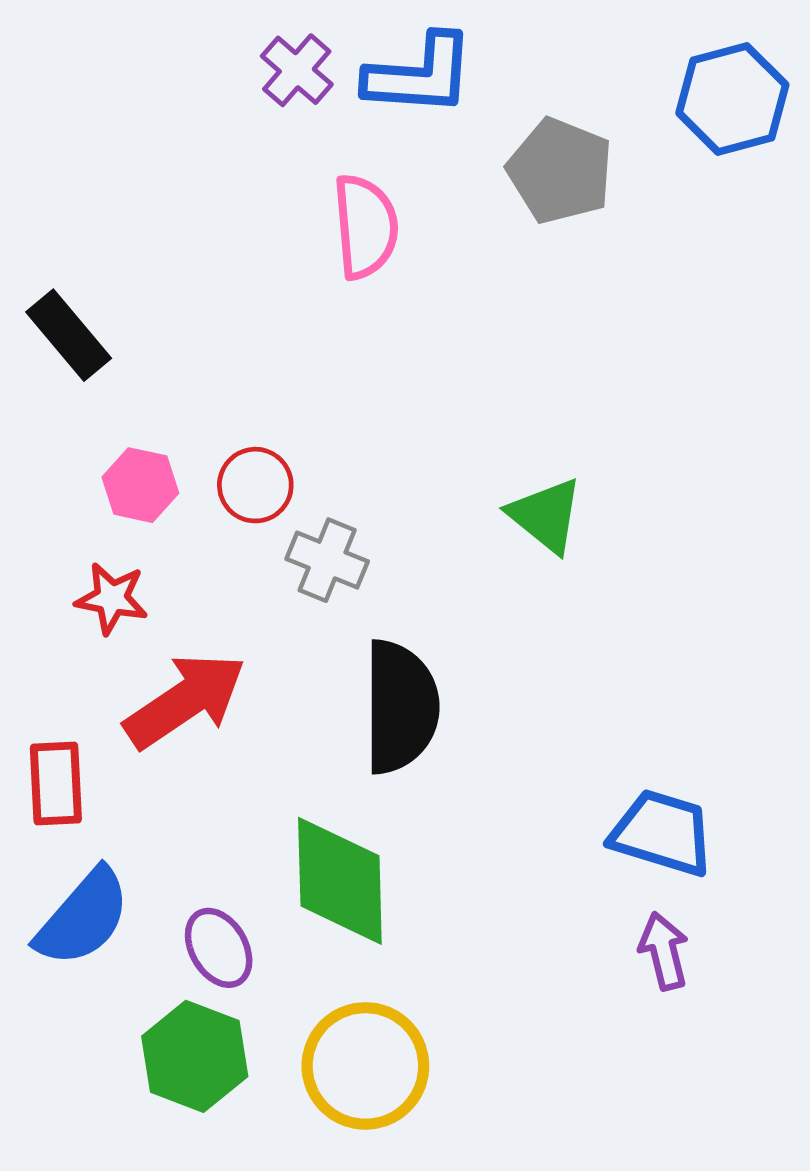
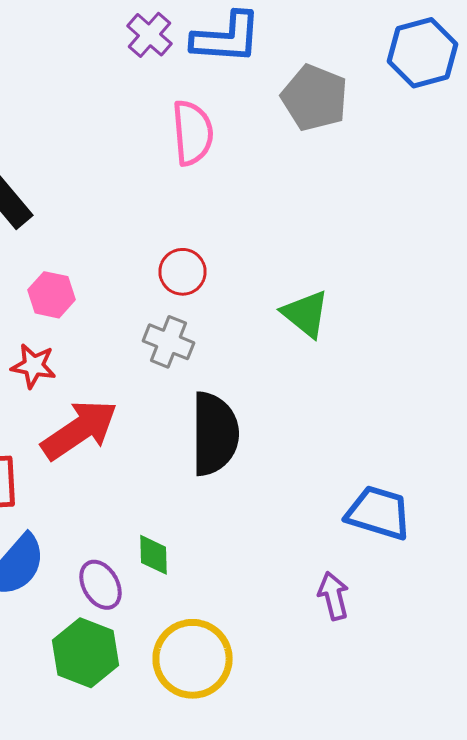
red circle: (255, 485) -> (182, 272), moved
green diamond: (340, 881) -> (154, 555), moved, size x0.5
purple arrow: (664, 951) -> (334, 596), moved

